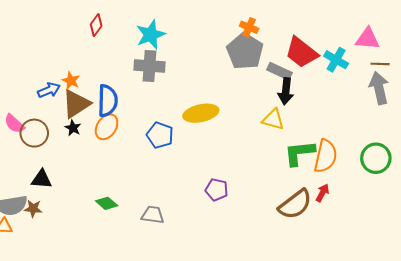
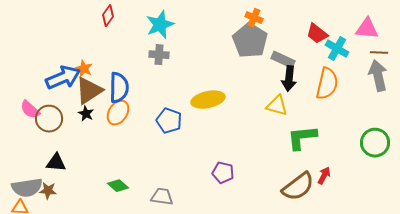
red trapezoid: (301, 52) -> (317, 34), moved, size x0.7
gray cross: (150, 66) -> (159, 55), size x0.7
blue arrow: (49, 90) -> (63, 78), size x1.6
orange semicircle: (326, 156) -> (327, 84), moved

